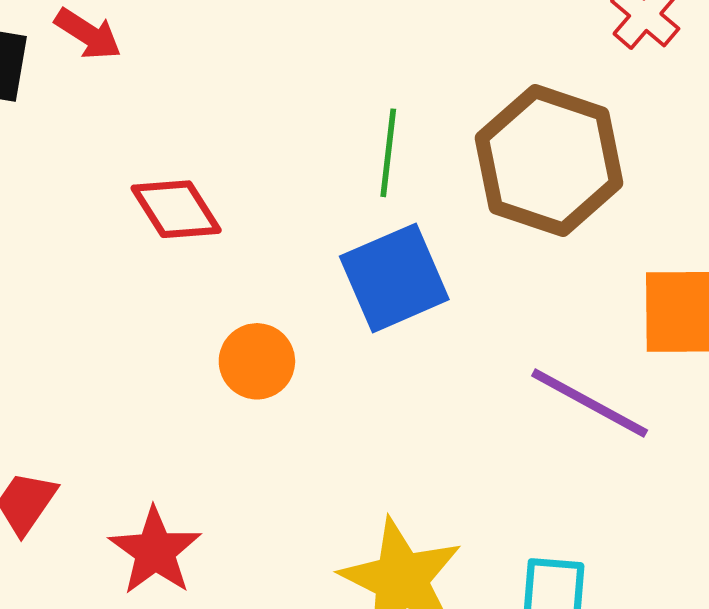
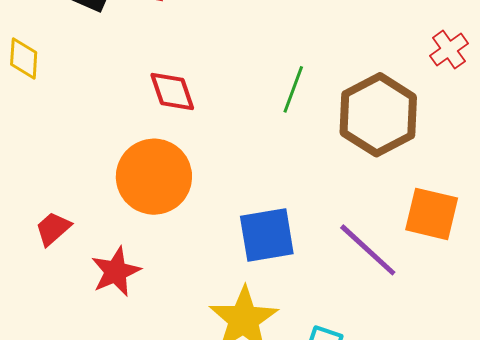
blue square: (394, 278) -> (267, 235), moved
orange circle: (257, 361) -> (154, 177), moved, size x1.8

